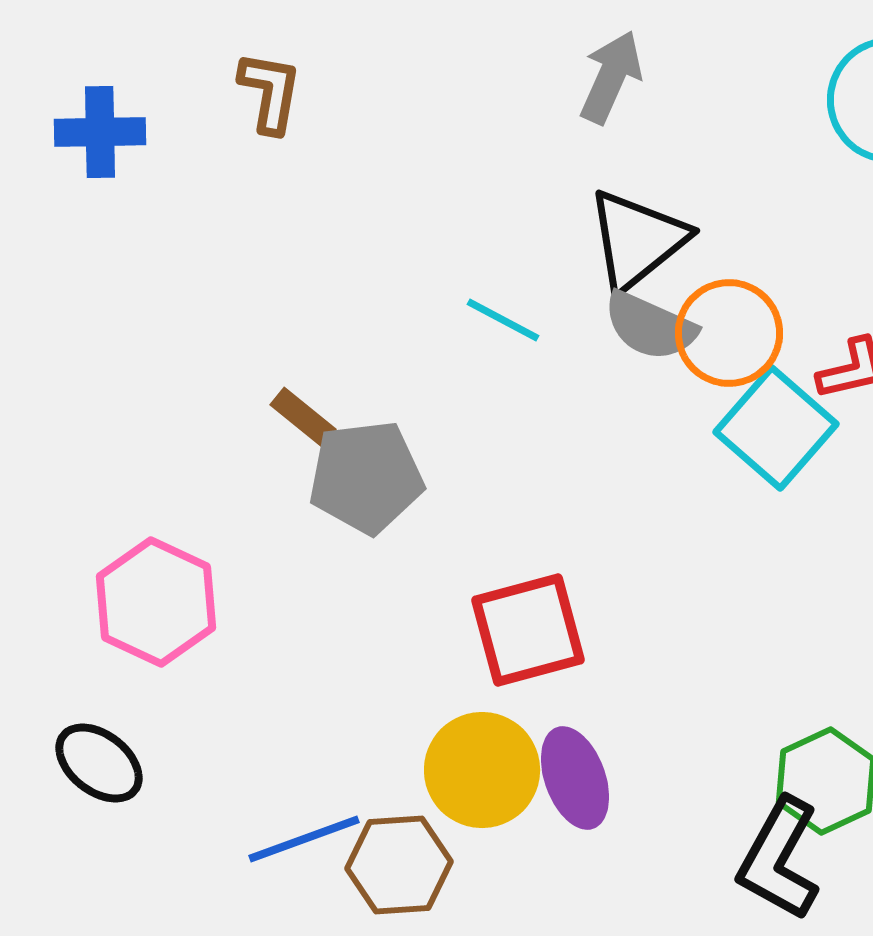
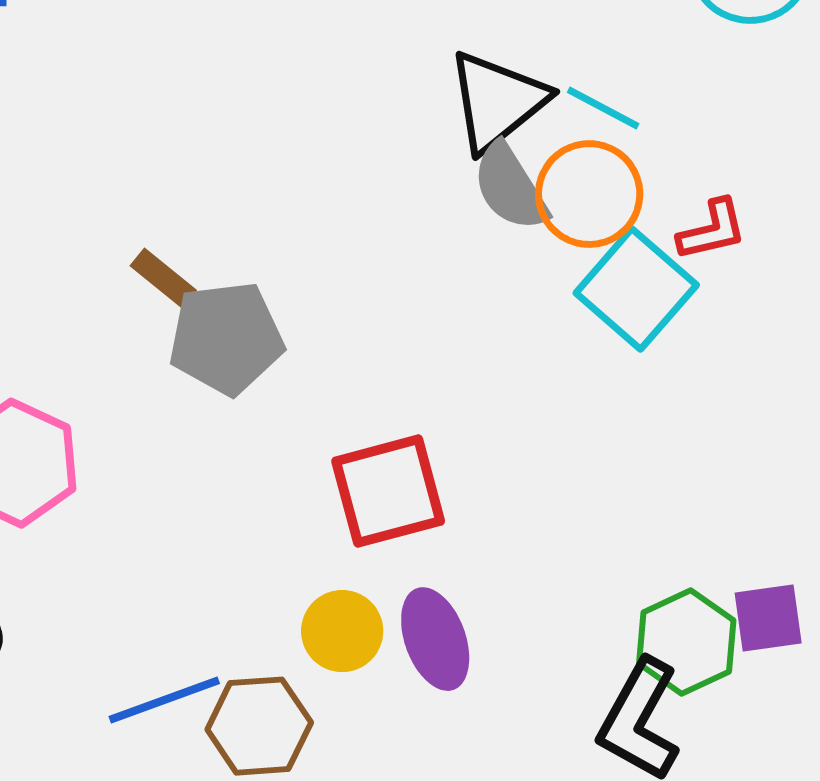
cyan line: (503, 320) -> (603, 108), moved
gray semicircle: (650, 326) -> (510, 187), turned 34
yellow circle: (482, 770) -> (342, 631), size x0.7

